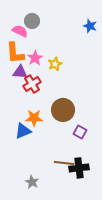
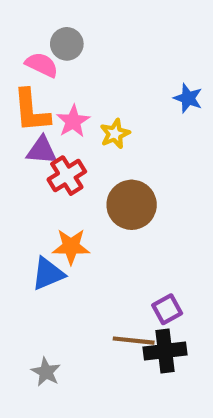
blue star: (90, 26) -> (188, 98), moved
brown circle: (63, 110) -> (132, 205), moved
purple square: (80, 132) -> (167, 309), moved, turned 32
gray star: (32, 182) -> (46, 372), moved

